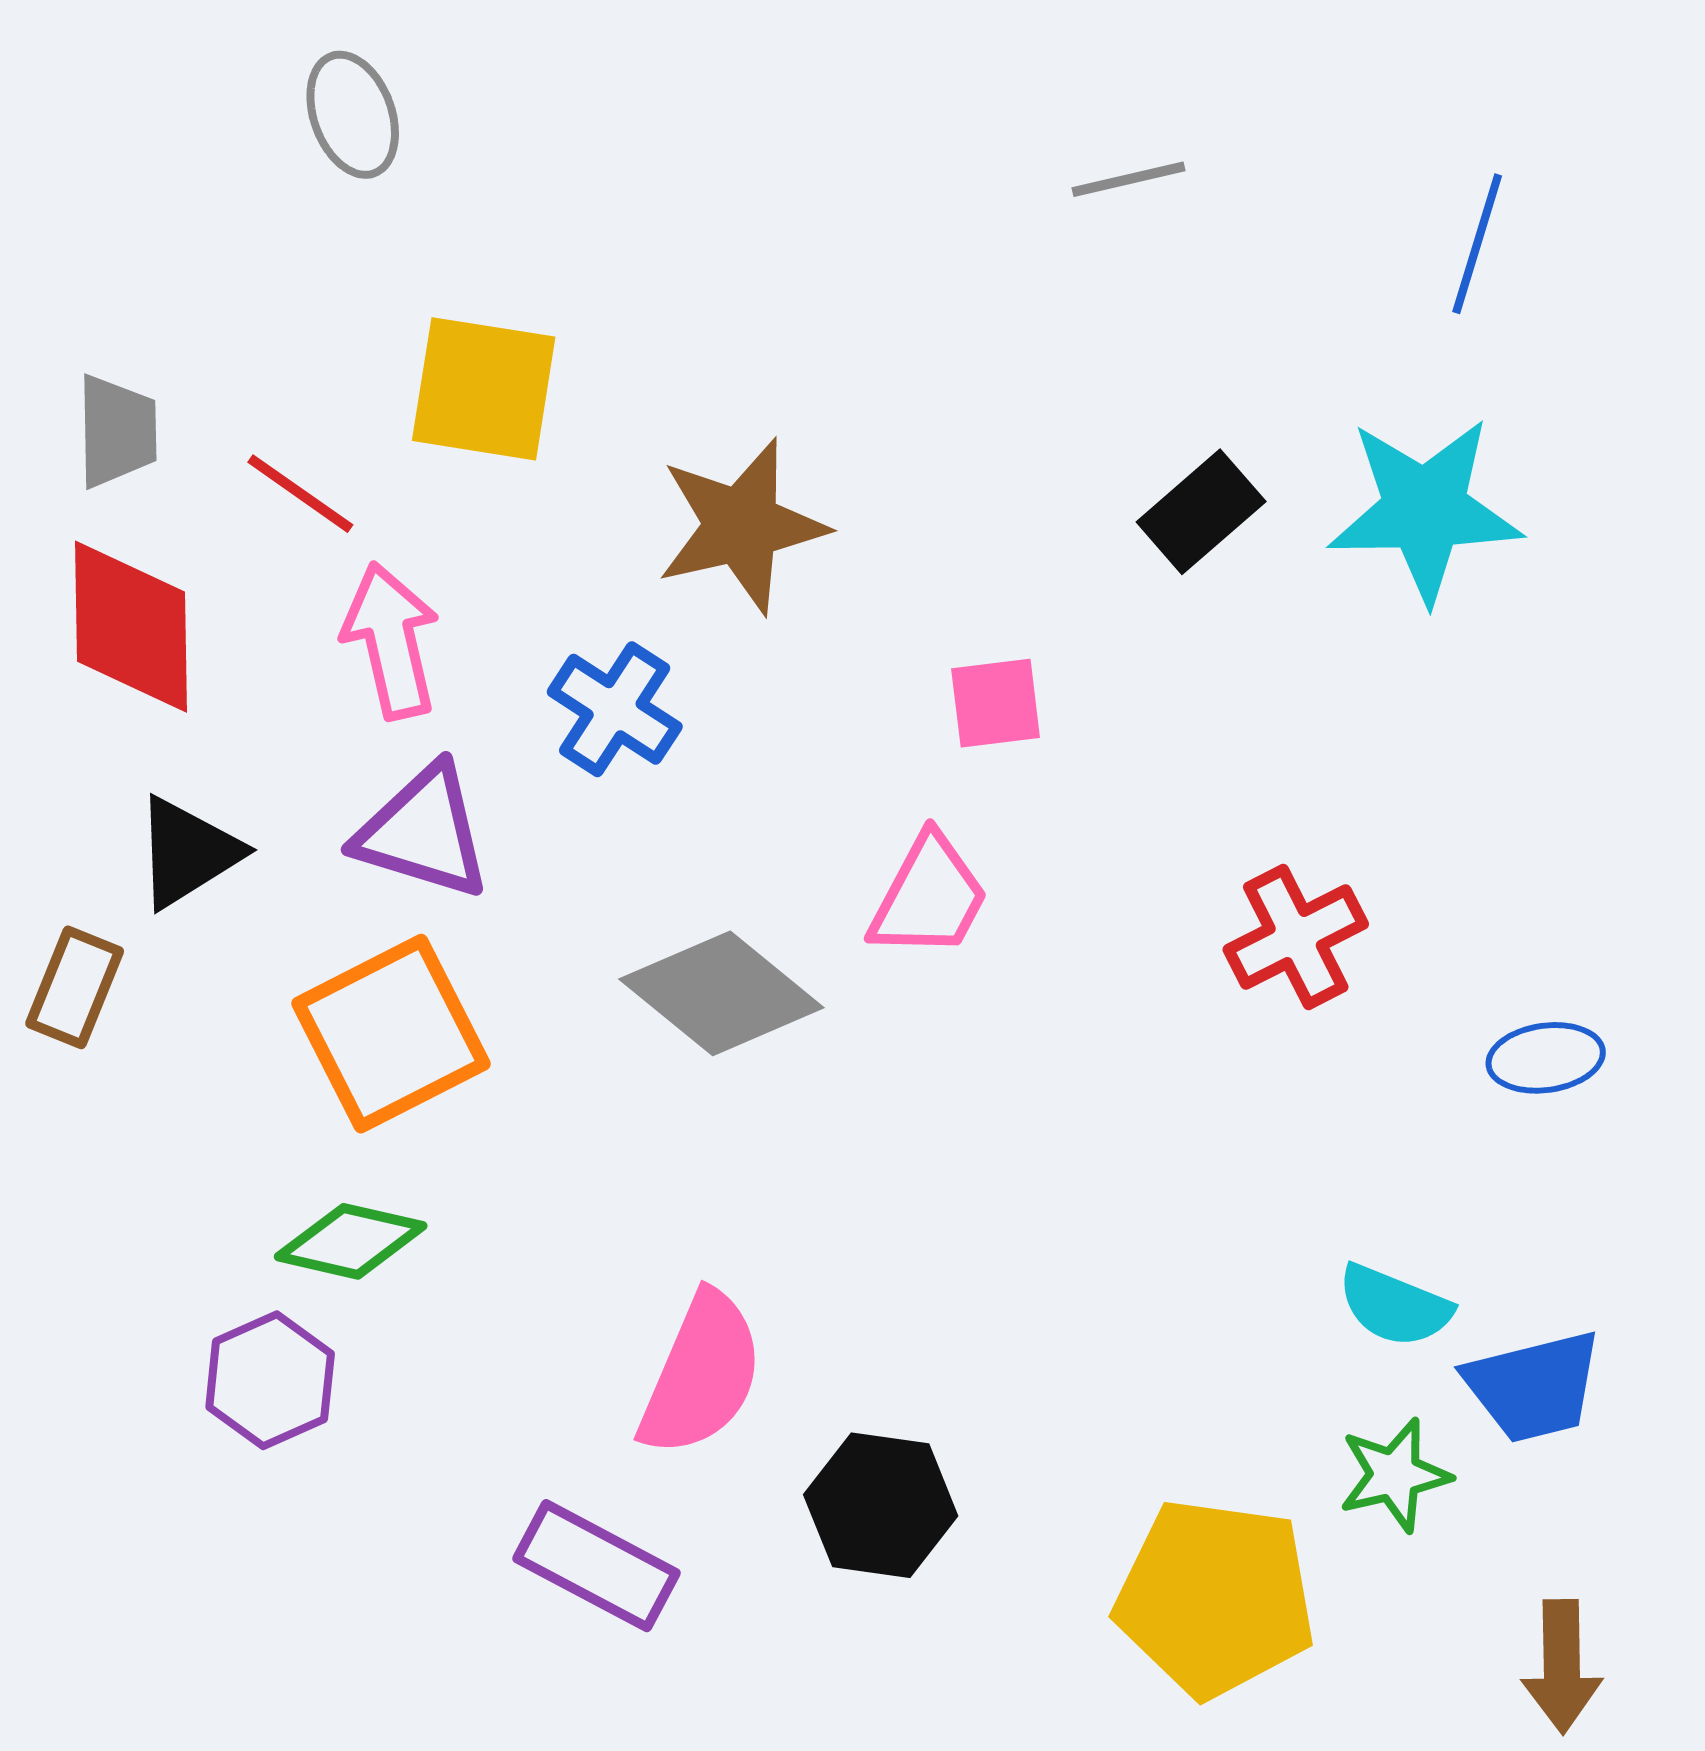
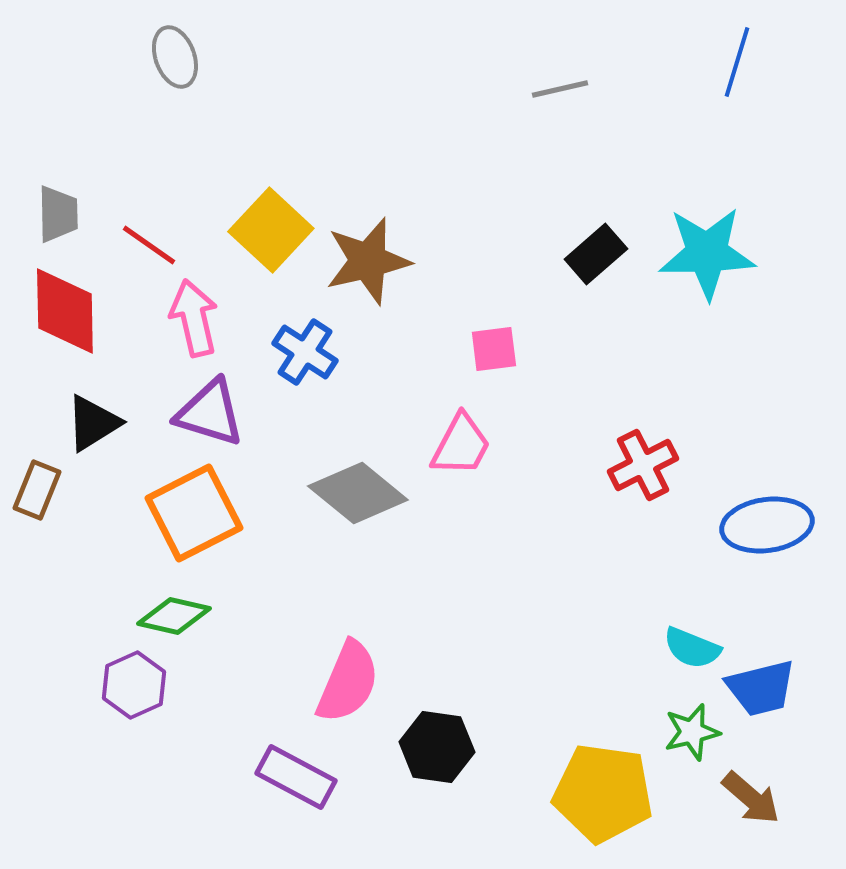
blue line: (1477, 244) -> (737, 62), moved
yellow square: (484, 389) -> (271, 230), moved, turned 34
blue ellipse: (1546, 1058) -> (767, 525), size x1.6
brown arrow: (1562, 1666) -> (751, 798), moved, turned -48

